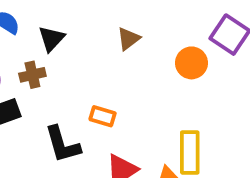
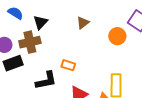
brown cross: (32, 75) -> (30, 42), size x1.5
black L-shape: (62, 144) -> (46, 80), turned -85

